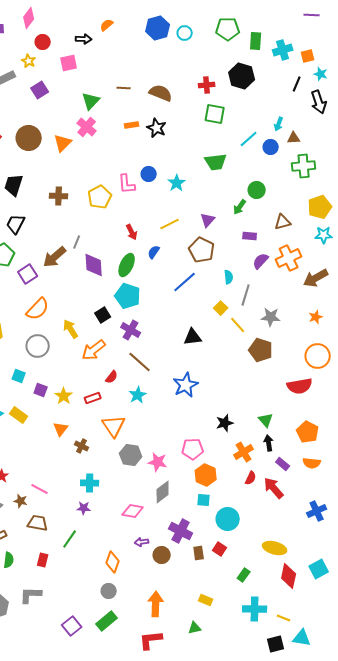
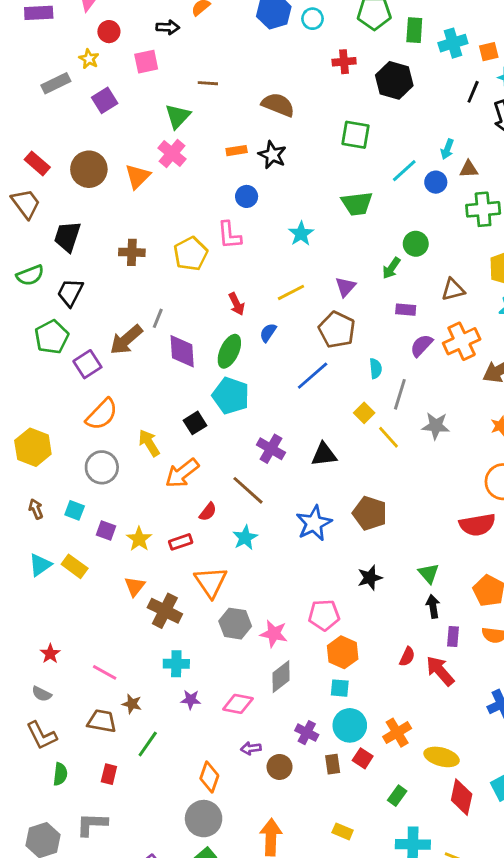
red cross: (207, 85) -> (344, 62), moved
brown line: (124, 88) -> (208, 83), moved
blue circle: (149, 174) -> (247, 196), moved
purple cross: (131, 330) -> (271, 449), moved
brown pentagon: (261, 350) -> (370, 513), moved
brown cross: (82, 446) -> (165, 611), size x1.6
orange cross: (244, 452) -> (397, 733), moved
purple rectangle: (283, 464) -> (453, 637), turned 56
brown star: (21, 501) -> (132, 704), moved
purple star: (84, 508) -> (191, 700), moved
cyan circle: (228, 519) -> (350, 725), moved
purple cross: (181, 531) -> (307, 733), size x0.7
gray circle: (109, 591) -> (204, 819), size x1.6

